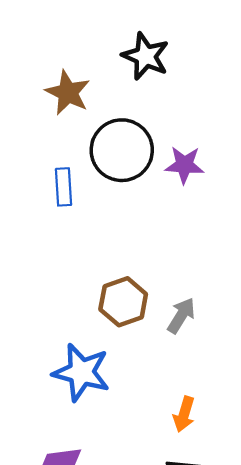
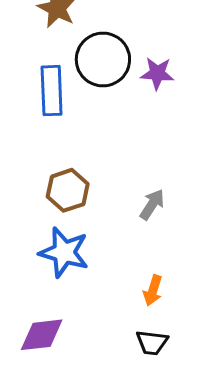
blue rectangle: (63, 187) -> (52, 91), size x1.5
brown hexagon: (123, 302) -> (68, 190), moved

